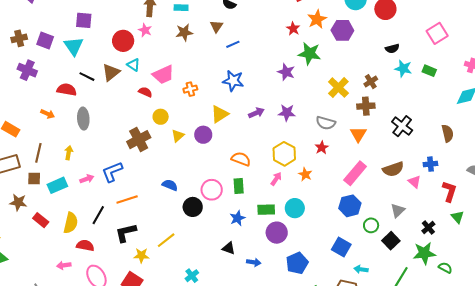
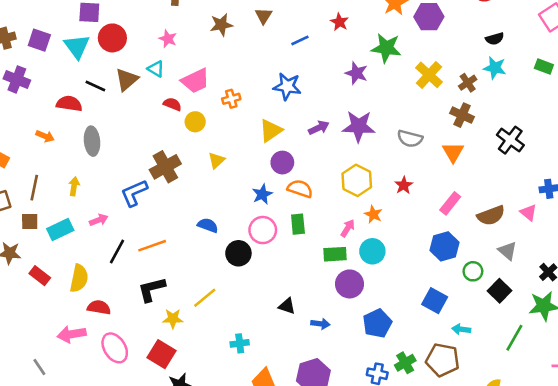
red star: (293, 29) -> (339, 22), moved
pink star: (145, 30) -> (168, 39), moved
red circle: (123, 41) -> (112, 38), moved
blue line: (233, 44) -> (300, 40), moved
cyan star: (403, 69) -> (495, 68), moved
yellow cross: (338, 88) -> (429, 75), moved
brown cross: (366, 106) -> (462, 115), turned 30
purple star: (287, 113) -> (359, 126), size x1.4
yellow circle: (161, 117) -> (195, 122), moved
purple circle: (203, 135) -> (282, 163), moved
red star: (322, 148) -> (404, 185), moved
brown semicircle: (393, 169) -> (491, 215), moved
blue L-shape: (112, 172) -> (134, 193), moved
pink rectangle: (355, 173) -> (450, 203), size x0.7
orange star: (305, 174) -> (373, 214), moved
pink arrow: (276, 179) -> (348, 228), moved
gray triangle: (398, 210) -> (507, 251), turned -35
black line: (98, 215) -> (117, 252), moved
blue star: (237, 218) -> (262, 194), moved
pink arrow: (64, 265) -> (72, 334), size x1.5
cyan cross: (192, 276) -> (240, 343), turned 32

